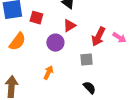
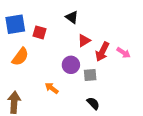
red triangle: (69, 26) -> (84, 41), moved
purple circle: (55, 43) -> (71, 65), moved
orange arrow: (48, 73) -> (52, 88), turned -80

